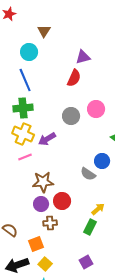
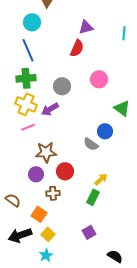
gray circle: (71, 116) -> (62, 86), moved
purple circle: (41, 204) -> (36, 174), moved
orange square: (36, 244) -> (39, 214), turned -35

